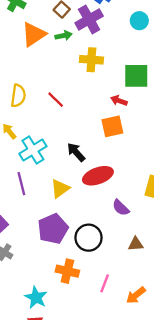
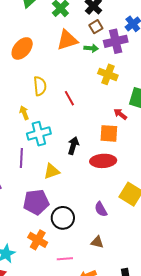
yellow semicircle: (18, 96) -> (40, 86), turned -30
black arrow: (76, 152) -> (73, 146), turned 42
red ellipse: (98, 176) -> (103, 161), moved
purple semicircle: (121, 208) -> (101, 209), moved
brown triangle: (136, 244) -> (97, 242), moved
pink line: (105, 283) -> (65, 259), turned 49

